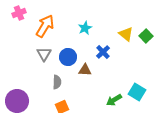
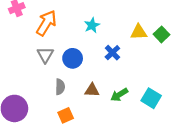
yellow triangle: (126, 34) -> (139, 32), turned -42
brown triangle: (85, 70) -> (92, 90), moved
green arrow: (114, 100) -> (119, 95), moved

